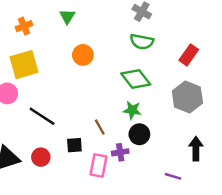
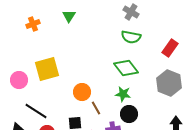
orange circle: (83, 55) -> (82, 92), moved
yellow square: (24, 65) -> (47, 69), moved
black line: (42, 116) -> (36, 111), moved

